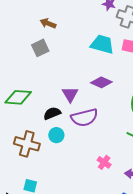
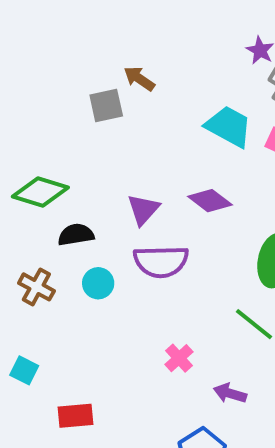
brown arrow: (48, 23) -> (139, 79), moved
black semicircle: (52, 113) -> (76, 235), moved
brown cross: (27, 144) -> (36, 287), size x0.7

